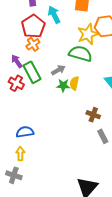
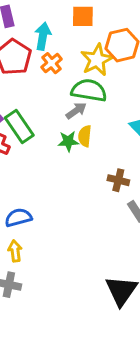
cyan arrow: (54, 15) -> (43, 36), turned 42
orange cross: (33, 44) -> (52, 63), moved
gray arrow: (58, 70) -> (76, 111), moved

